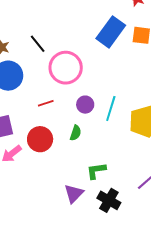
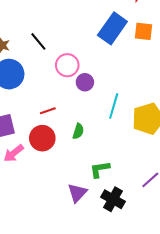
pink circle: (66, 68) -> (67, 65), size x0.7
red line: (46, 103) -> (48, 111), moved
purple circle: (85, 105) -> (85, 82), moved

